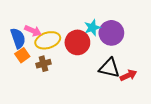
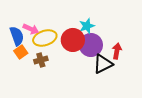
purple circle: (111, 33) -> (91, 45), moved
black triangle: (109, 68) -> (103, 64), turned -40
red arrow: (128, 75) -> (117, 51), moved, turned -56

